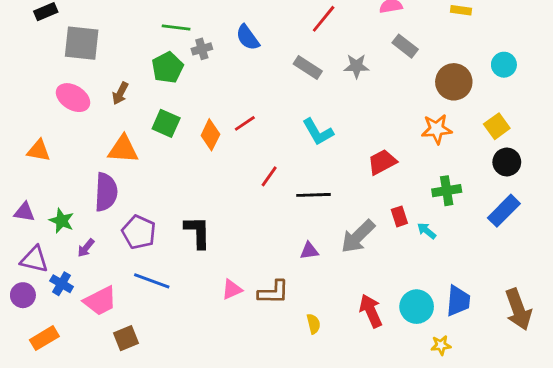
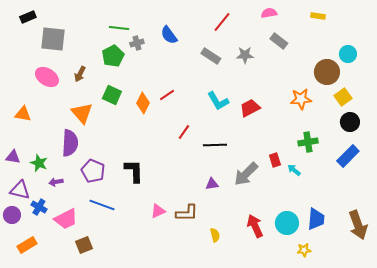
brown circle: (454, 82) -> (327, 72), moved
orange triangle: (123, 149) -> (82, 113), turned 45
red trapezoid: (382, 162) -> (250, 108), moved
purple arrow: (86, 248) -> (56, 182), turned 40

